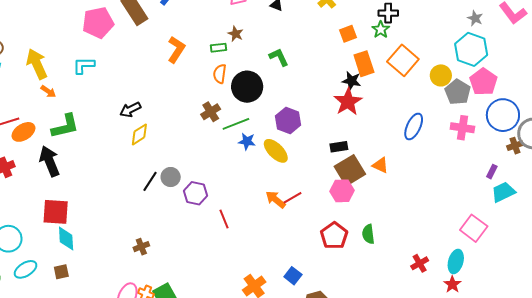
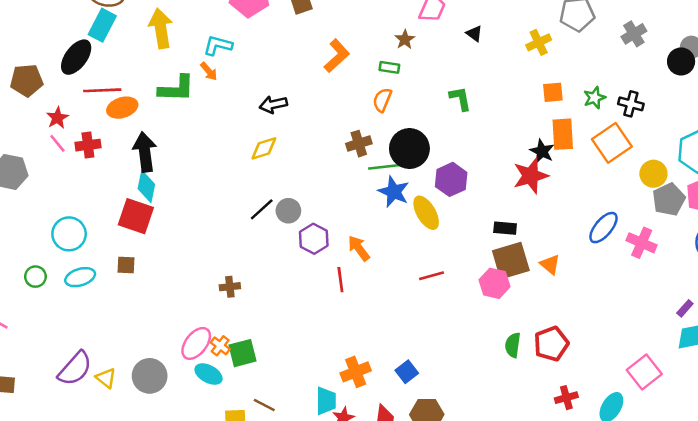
black cross: (388, 13) -> (631, 104), moved
brown star: (236, 34) -> (405, 40), moved
black circle: (247, 87) -> (409, 149), moved
orange arrow: (48, 91) -> (209, 71), moved
black arrow: (130, 110) -> (273, 105), moved
green L-shape: (65, 126) -> (176, 89), moved
pink cross: (462, 128) -> (642, 243), moved
blue star: (247, 141) -> (394, 192), size x1.4
orange arrow: (276, 200) -> (359, 248), moved
red pentagon: (334, 236) -> (551, 344), moved
cyan diamond: (66, 239) -> (146, 187), moved
brown square: (61, 272) -> (126, 265), moved

